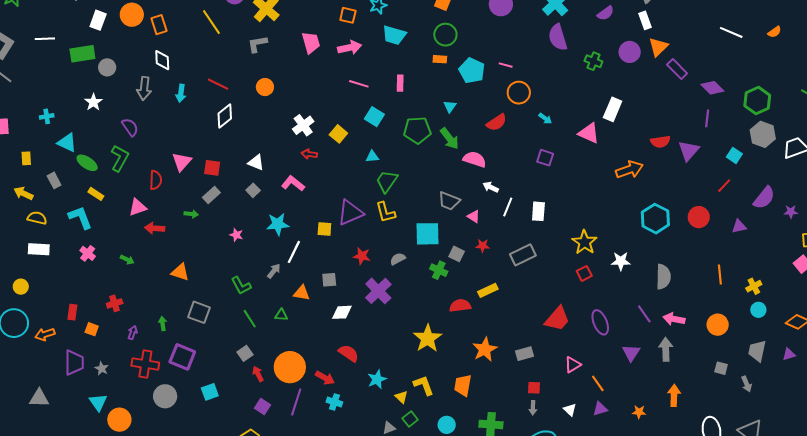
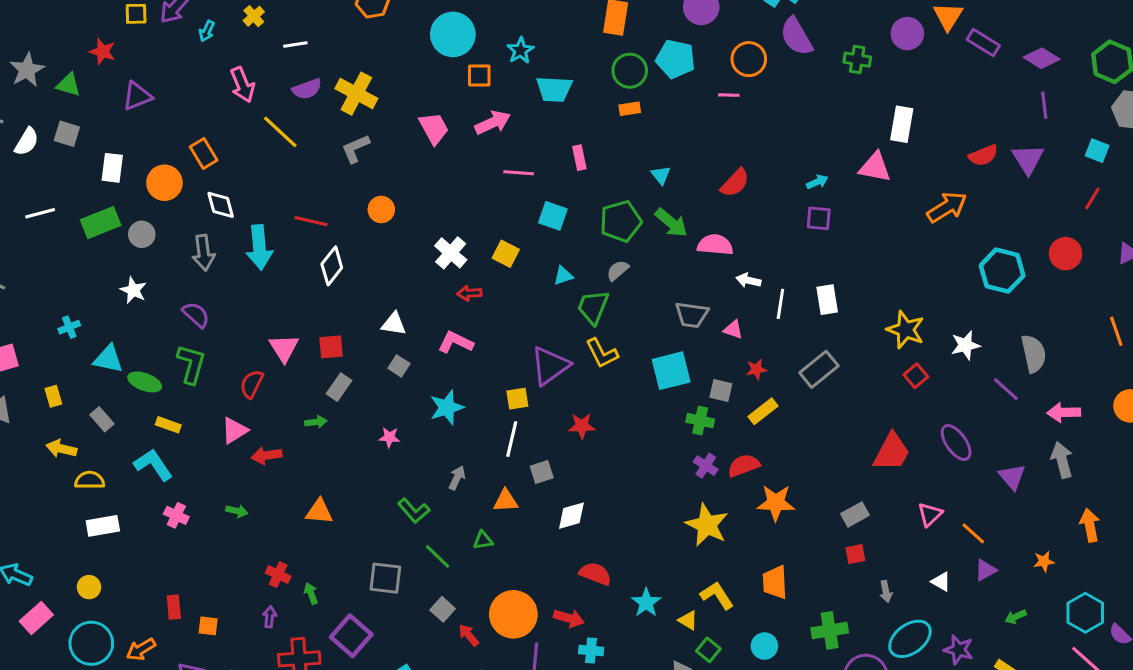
orange circle: (132, 15) -> (164, 183), moved
cyan pentagon: (472, 71) -> (676, 59), moved
cyan arrow: (181, 93) -> (259, 247), size x1.6
orange circle: (519, 93) -> (749, 59), moved
cyan arrow: (545, 118) -> (817, 182), moved, turned -48
red semicircle: (156, 180) -> (252, 384), turned -144
white line: (294, 252) -> (512, 439), moved
gray semicircle: (398, 259) -> (618, 270), moved
yellow rectangle: (488, 290) -> (763, 411), moved
purple cross: (378, 291) -> (706, 466), moved, size x0.6
red cross: (115, 303) -> (278, 575), moved, turned -35
gray square: (199, 312) -> (385, 578), moved
purple line: (644, 314) -> (1006, 389), moved
orange star: (485, 349) -> (776, 503), moved, turned -30
purple square: (182, 357) -> (351, 636), turned 32
red square: (534, 388) -> (855, 554), moved

